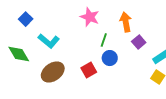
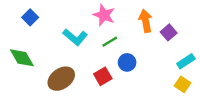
green line: (104, 40) -> (110, 42), moved, turned 40
cyan L-shape: (49, 41) -> (75, 37), moved
purple square: (139, 42) -> (169, 32), moved

